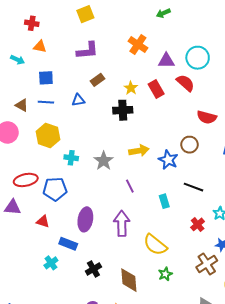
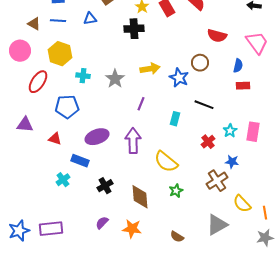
red ellipse: (26, 180) -> (38, 82), moved, turned -45
purple line: (130, 186) -> (141, 104), turned 48
cyan rectangle: (164, 201) -> (175, 119), turned 32
purple ellipse: (85, 219) -> (97, 137), turned 60

